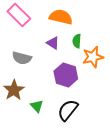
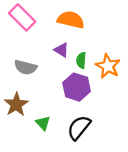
green semicircle: (77, 41) -> (81, 60), moved
orange star: (93, 57) -> (108, 66), turned -30

